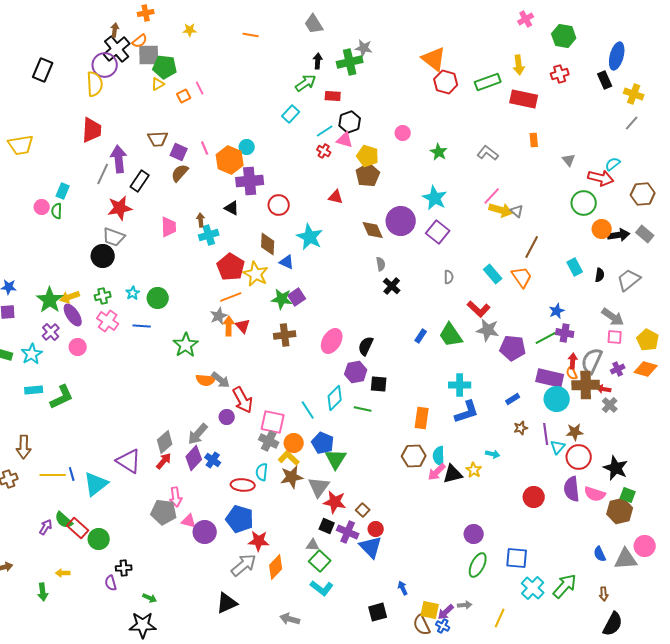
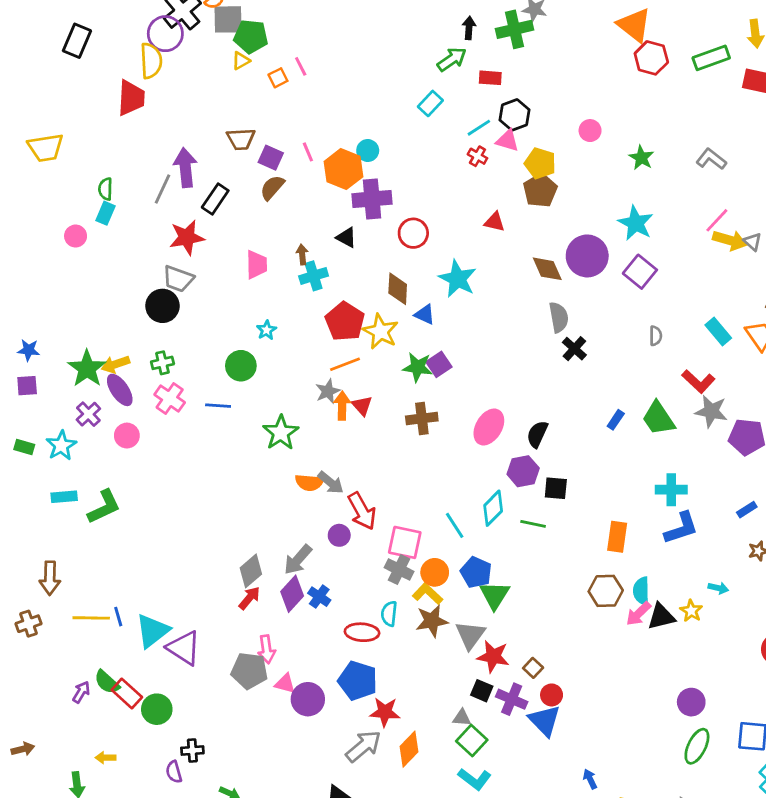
red trapezoid: (92, 130) -> (131, 98), moved
green semicircle: (57, 211) -> (105, 189), moved
gray semicircle: (381, 264) -> (559, 317), size x1.5
cyan star: (133, 293) -> (267, 330), moved
purple triangle: (129, 461) -> (184, 648), moved

